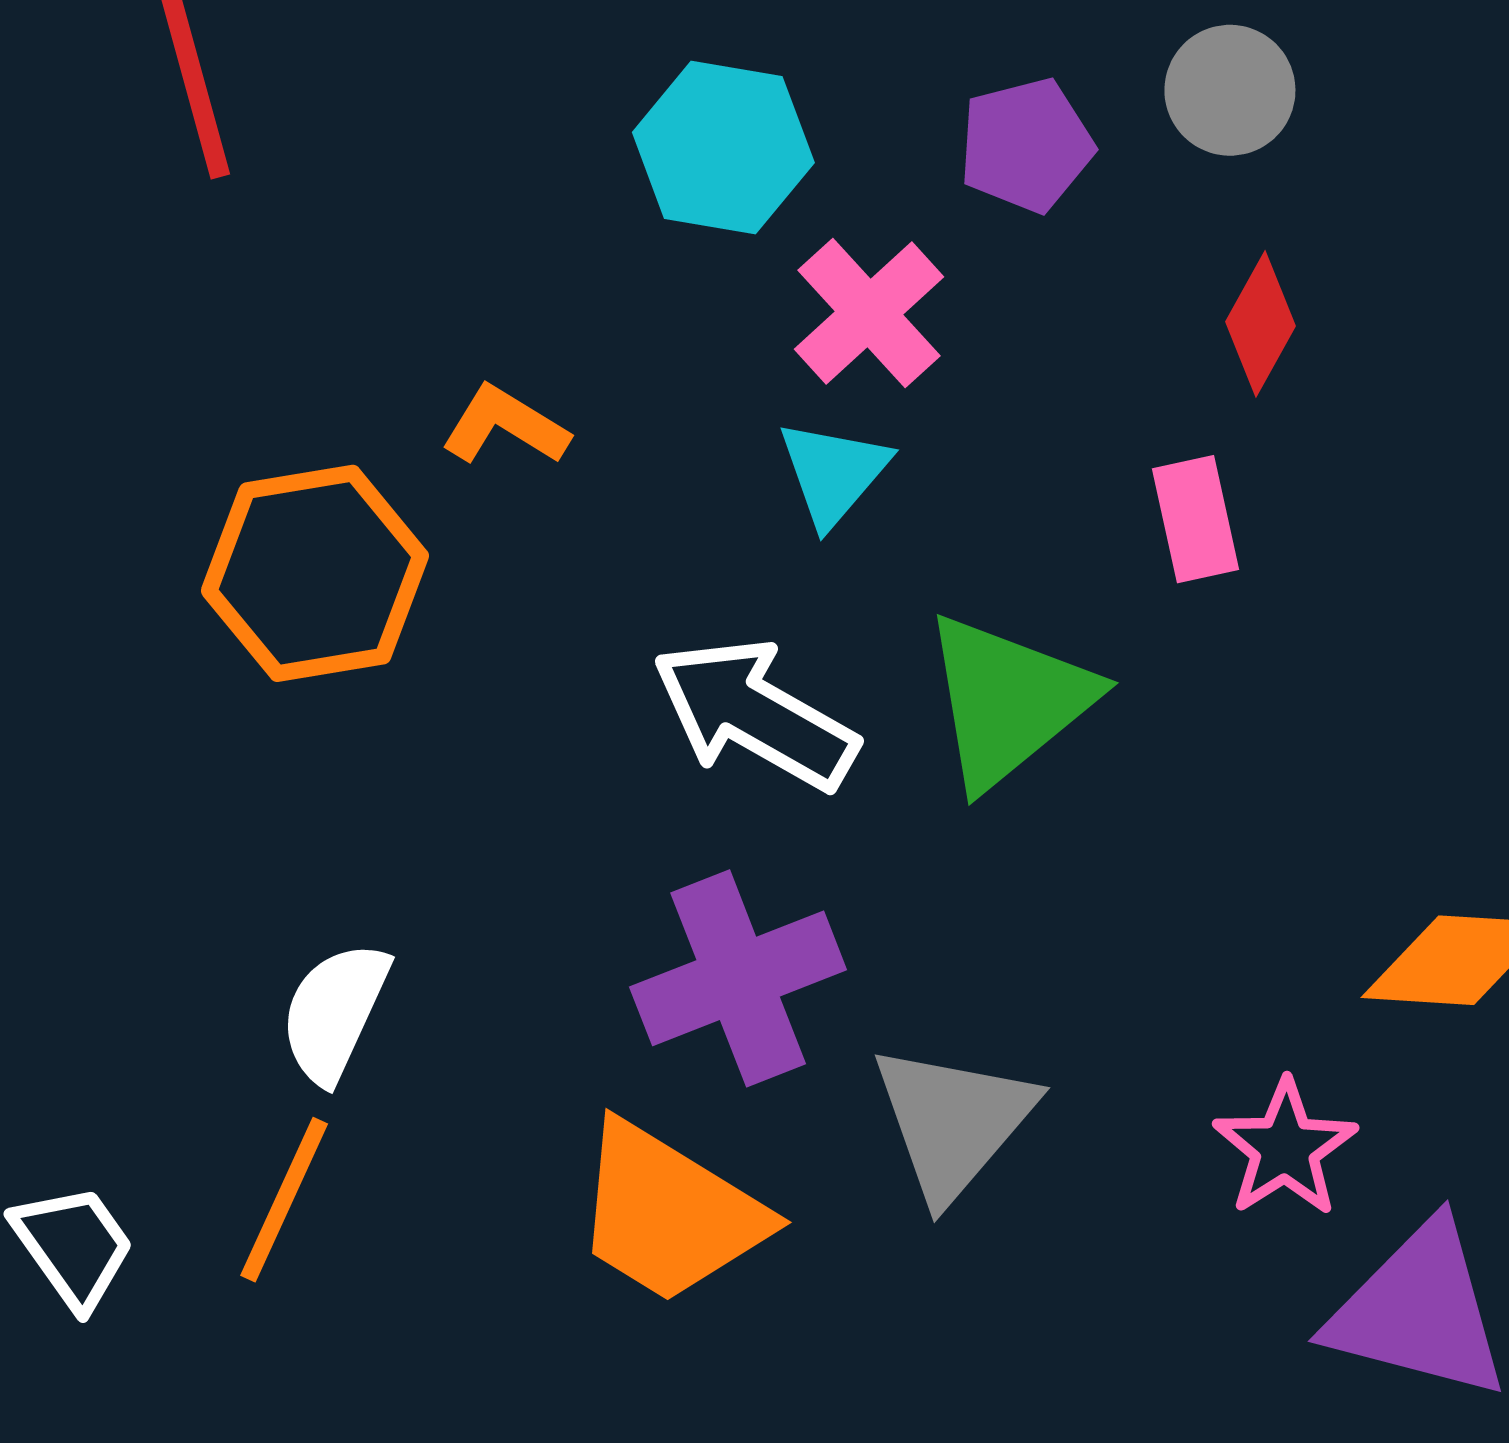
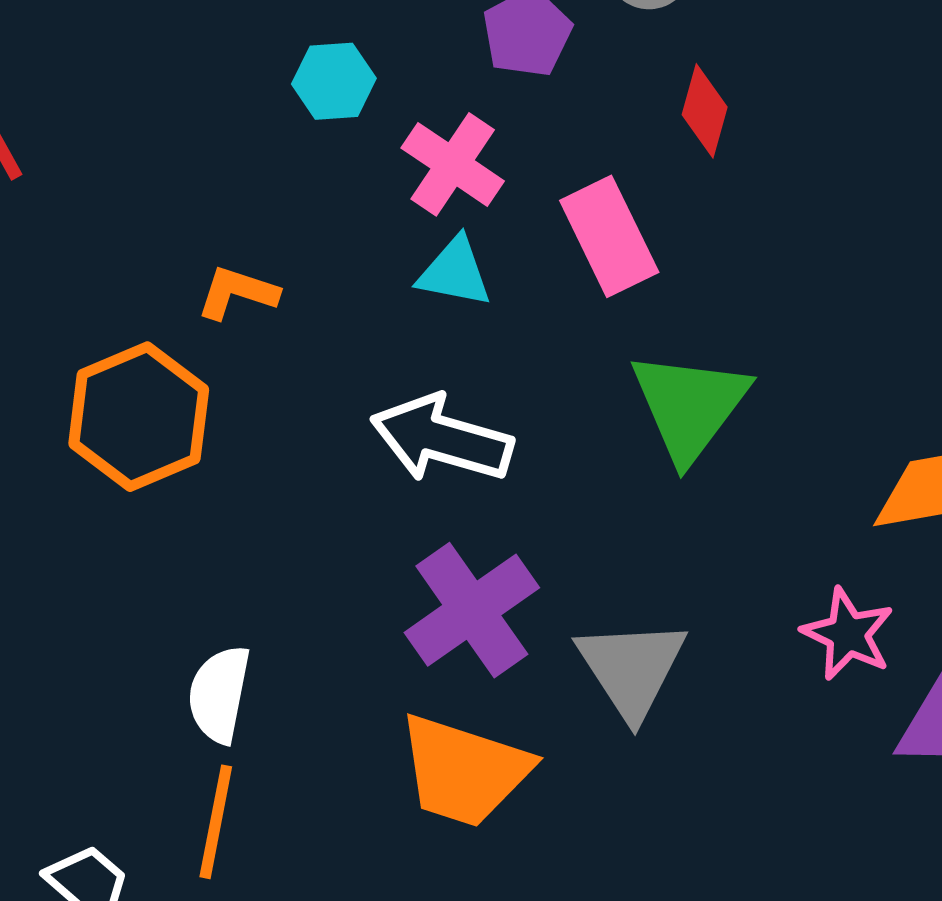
cyan hexagon: (723, 147) -> (334, 81), size x0.7
cyan triangle: (833, 473) -> (455, 272), turned -46
pink rectangle: (1196, 519) -> (609, 236), moved, size x1.4
green triangle: (1008, 701) -> (690, 406), moved

